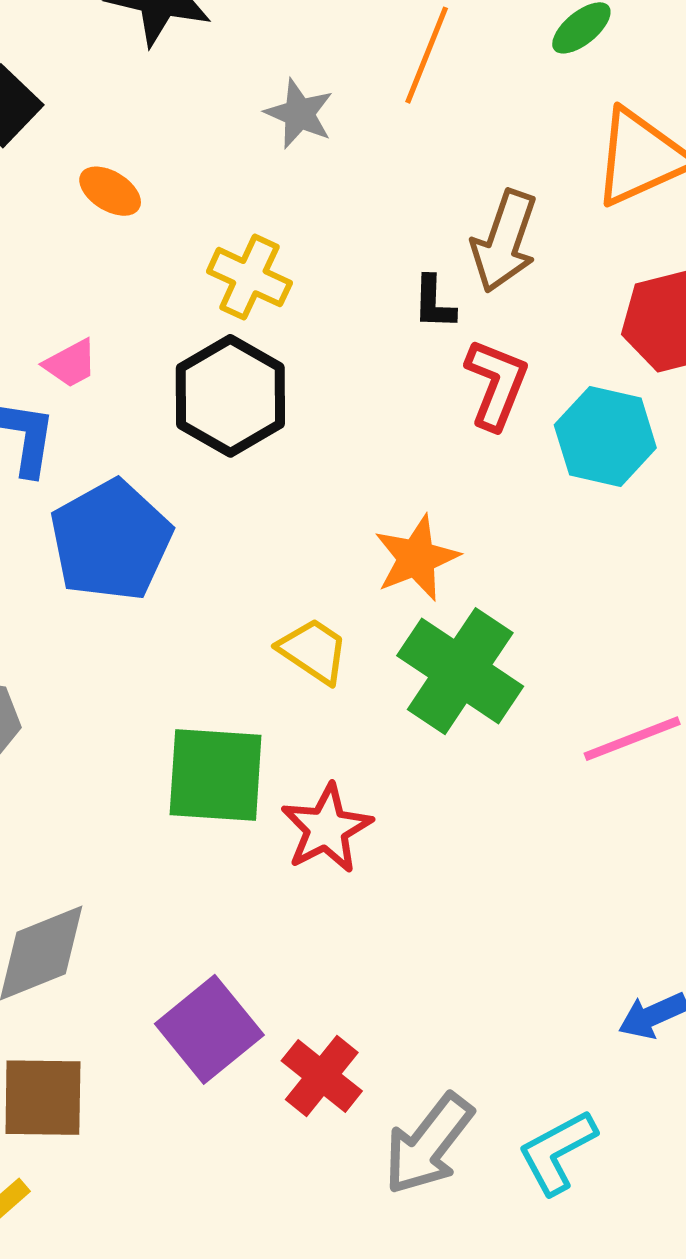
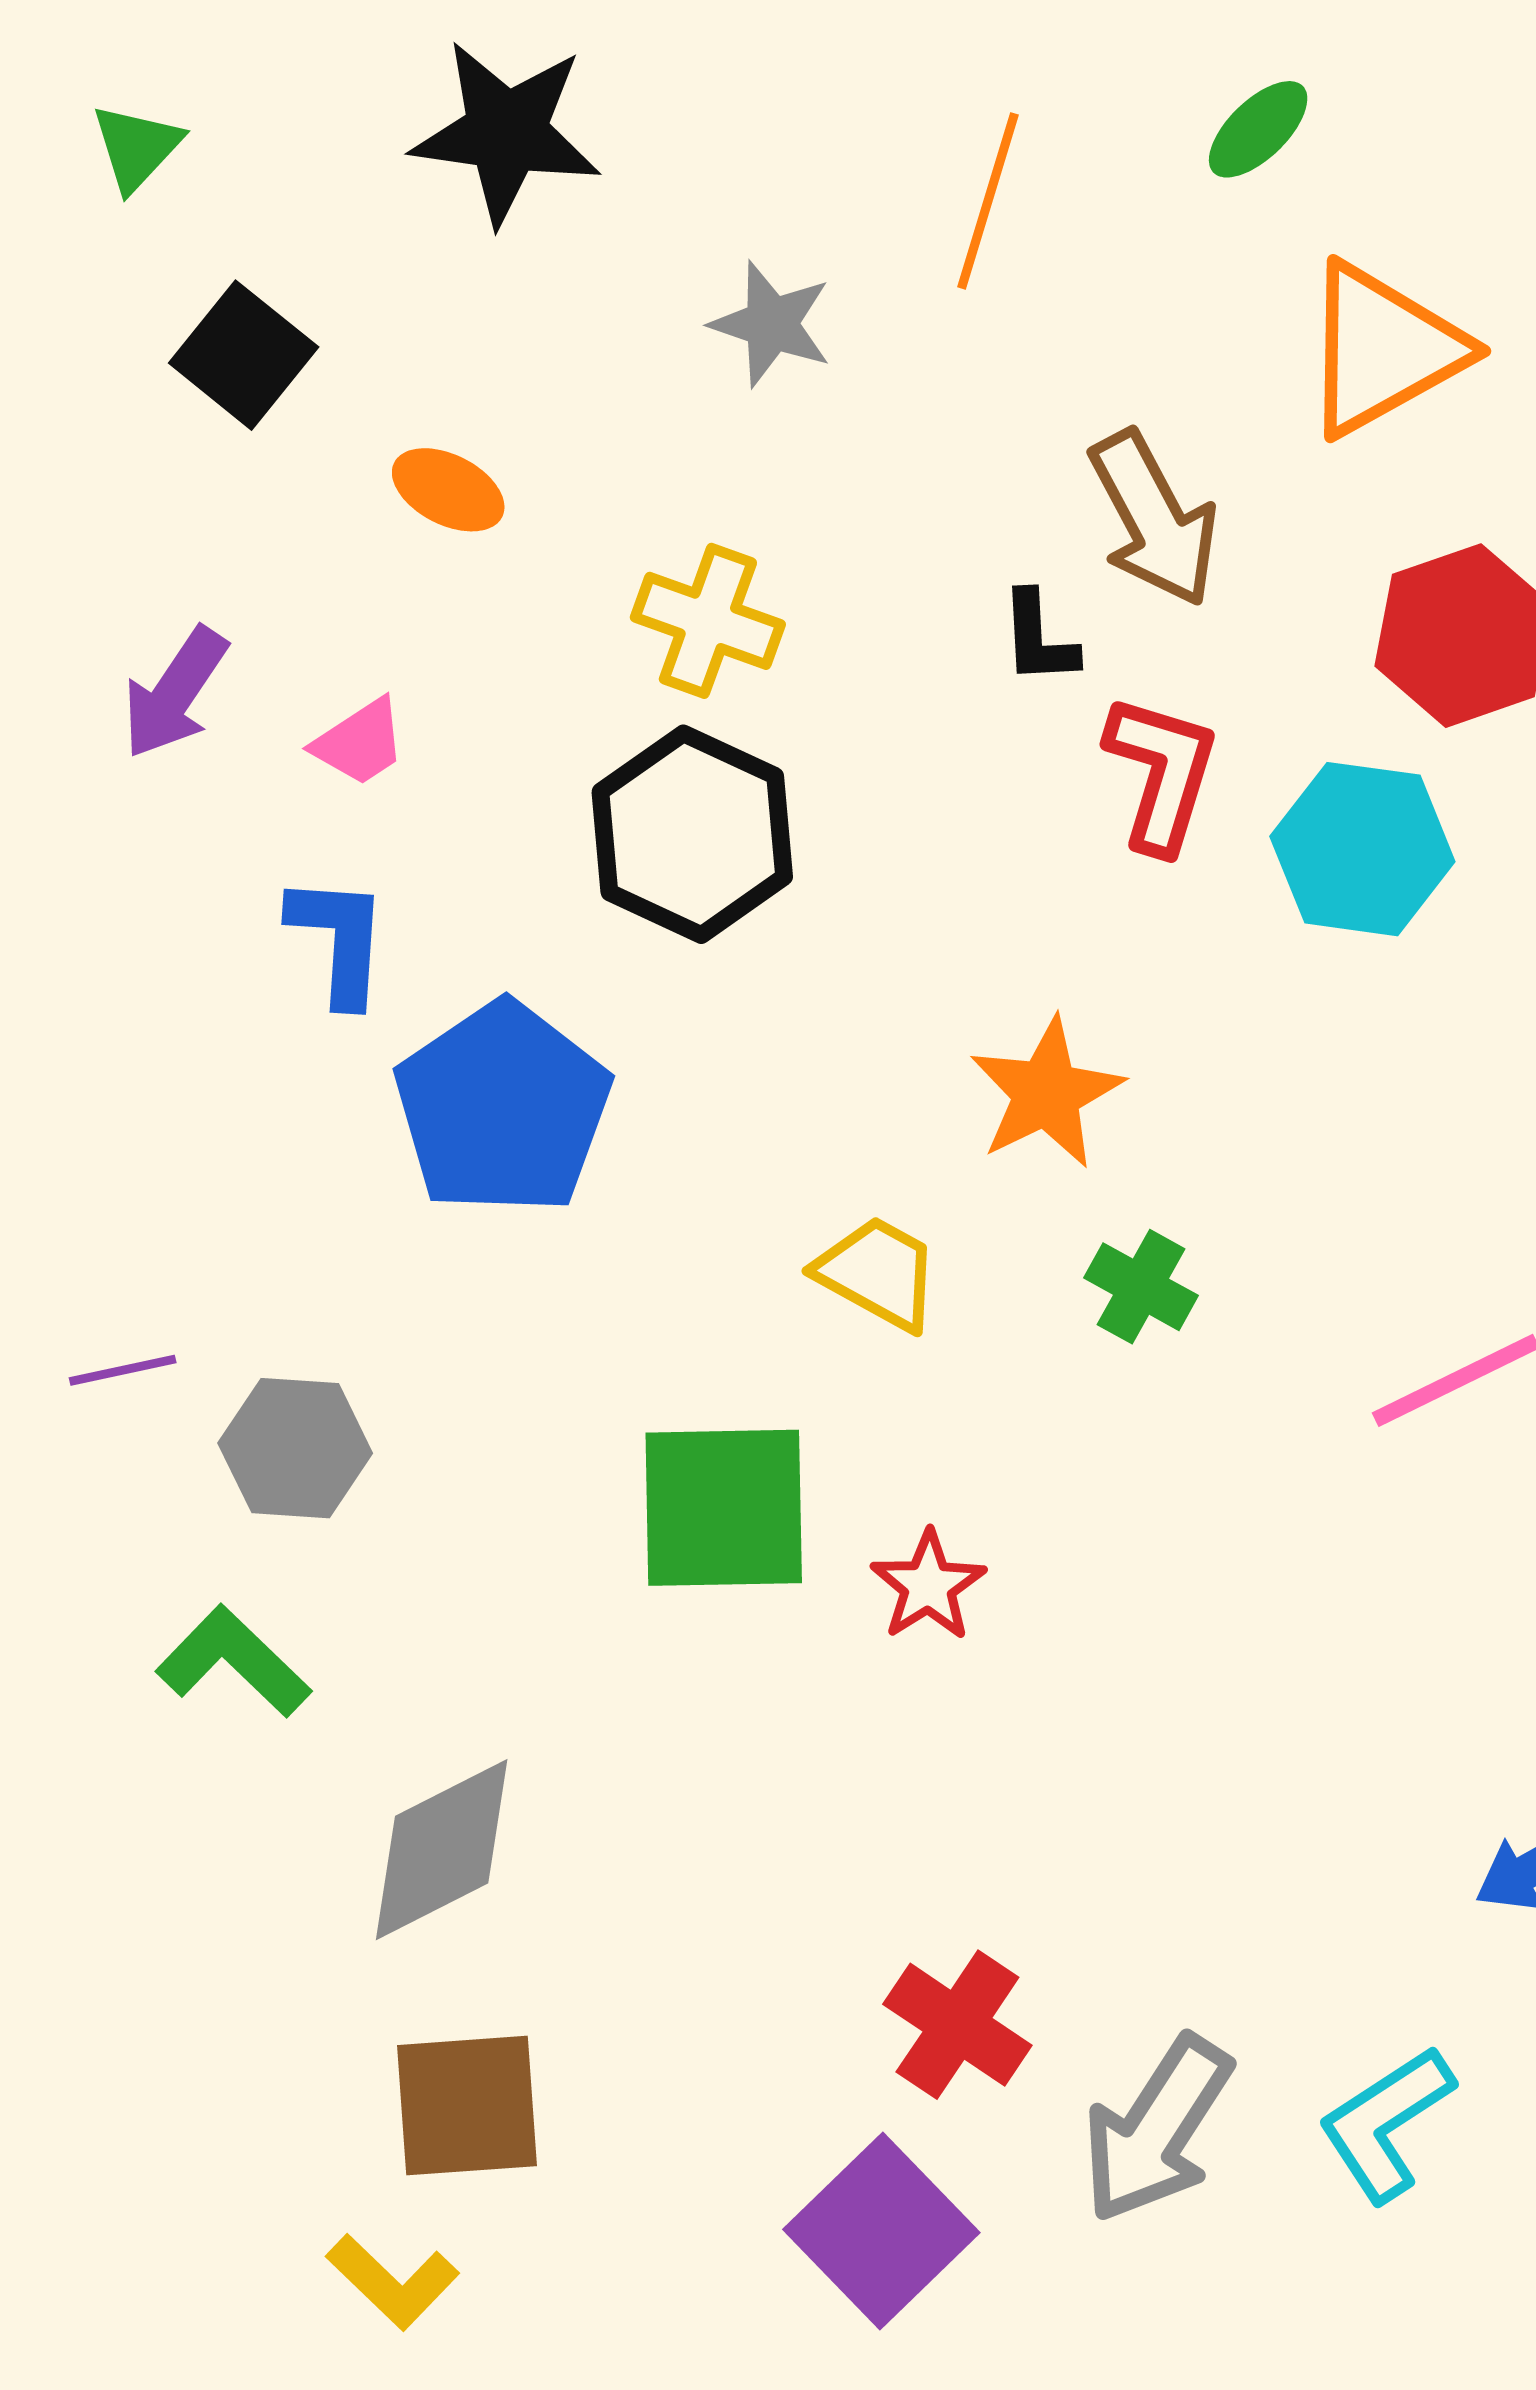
brown arrow: (504, 241) -> (1154, 519), turned -42
pink trapezoid: (71, 363) -> (360, 742), moved
green cross: (460, 671) -> (1141, 1287), size x0.5
red star: (327, 828) -> (928, 1586), size x0.7
purple square: (209, 1029) -> (881, 2231), moved

